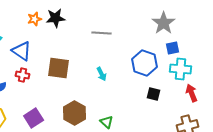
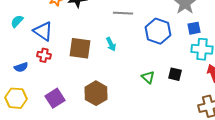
blue hexagon: (145, 63) -> (158, 31), moved
cyan arrow: (102, 74) -> (111, 44), moved
green triangle: (107, 122) -> (148, 77), moved

